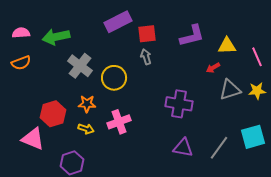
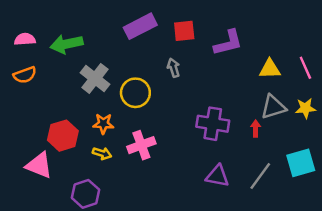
red square: (147, 34) -> (184, 31), moved
yellow triangle: (227, 46) -> (270, 69), moved
red arrow: (213, 68) -> (256, 128), moved, turned 120

